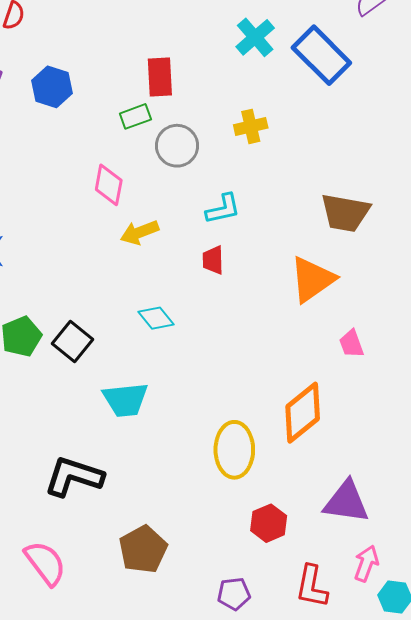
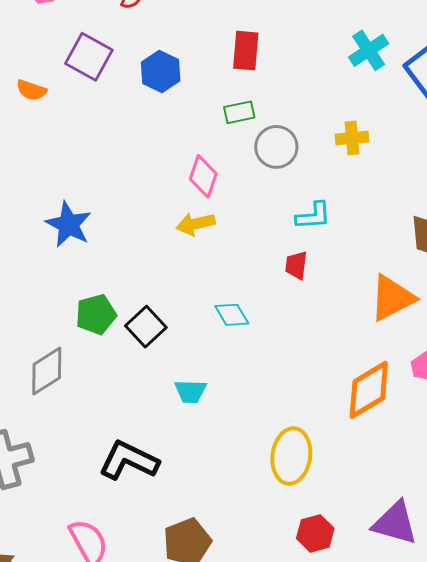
red rectangle: (160, 77) -> (246, 51), moved
yellow arrow: (140, 232) -> (196, 224), moved
cyan trapezoid: (125, 400) -> (190, 391), size x0.7
orange diamond: (303, 413) -> (369, 390), moved

